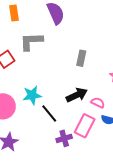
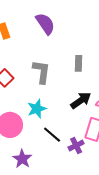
gray L-shape: (31, 41) -> (42, 72), moved, turned 110
black line: (49, 113) -> (52, 135), moved

